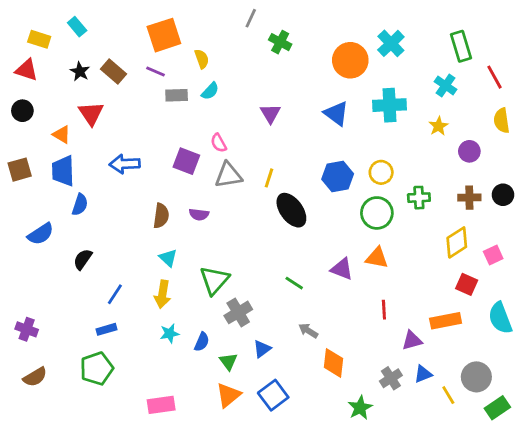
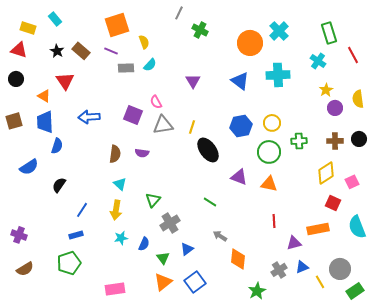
yellow semicircle: (502, 120) -> (358, 99), moved
yellow star: (439, 126) -> (326, 90), moved
purple triangle: (342, 269) -> (239, 177), moved
green triangle: (214, 280) -> (153, 200), size x0.7

